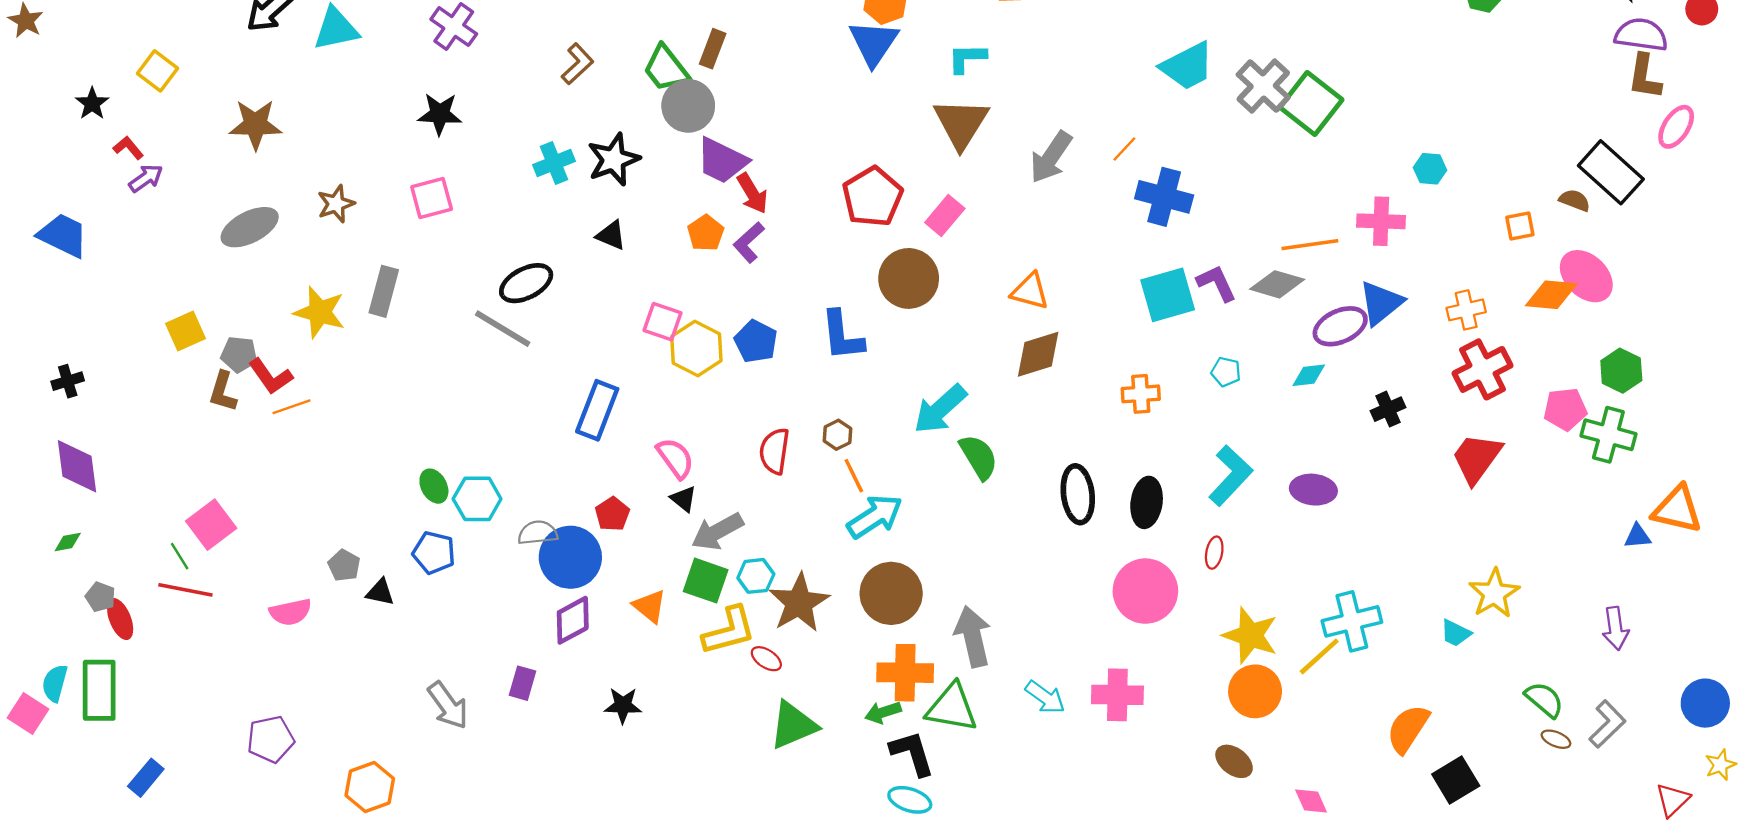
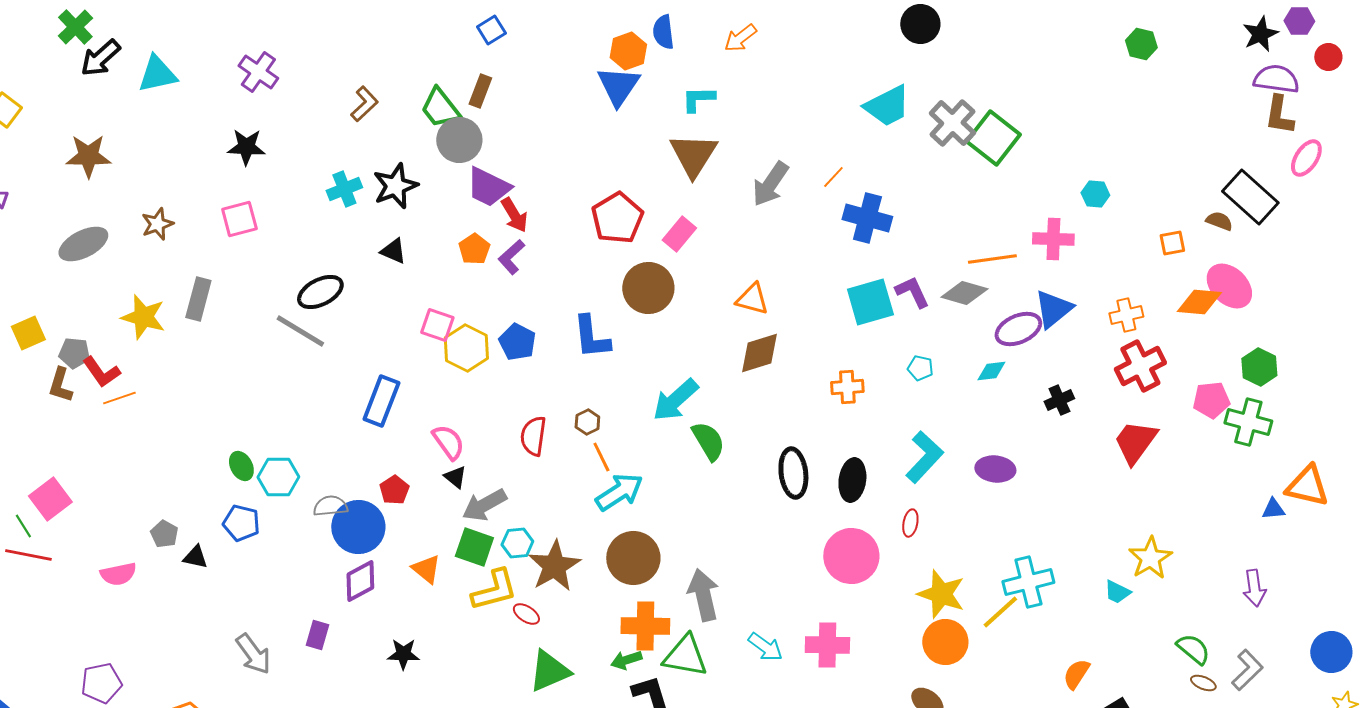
orange semicircle: (1408, 729) -> (1076, 674), size x0.7

